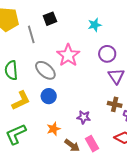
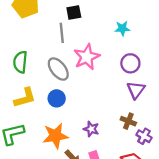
gray line: (31, 34) -> (62, 33), moved
orange star: (54, 129) -> (55, 136), size x1.6

